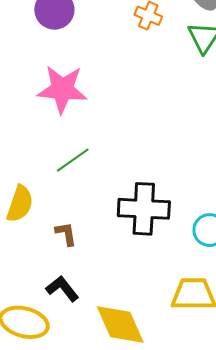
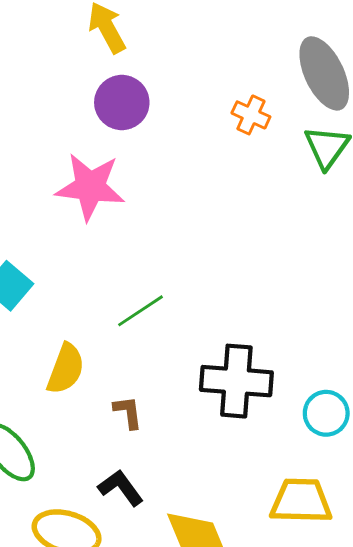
pink star: (62, 89) -> (90, 187), moved

